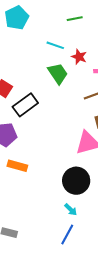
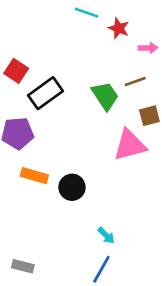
green trapezoid: (58, 73) -> (105, 96), moved
black circle: (76, 181) -> (72, 187), moved, size x0.7

